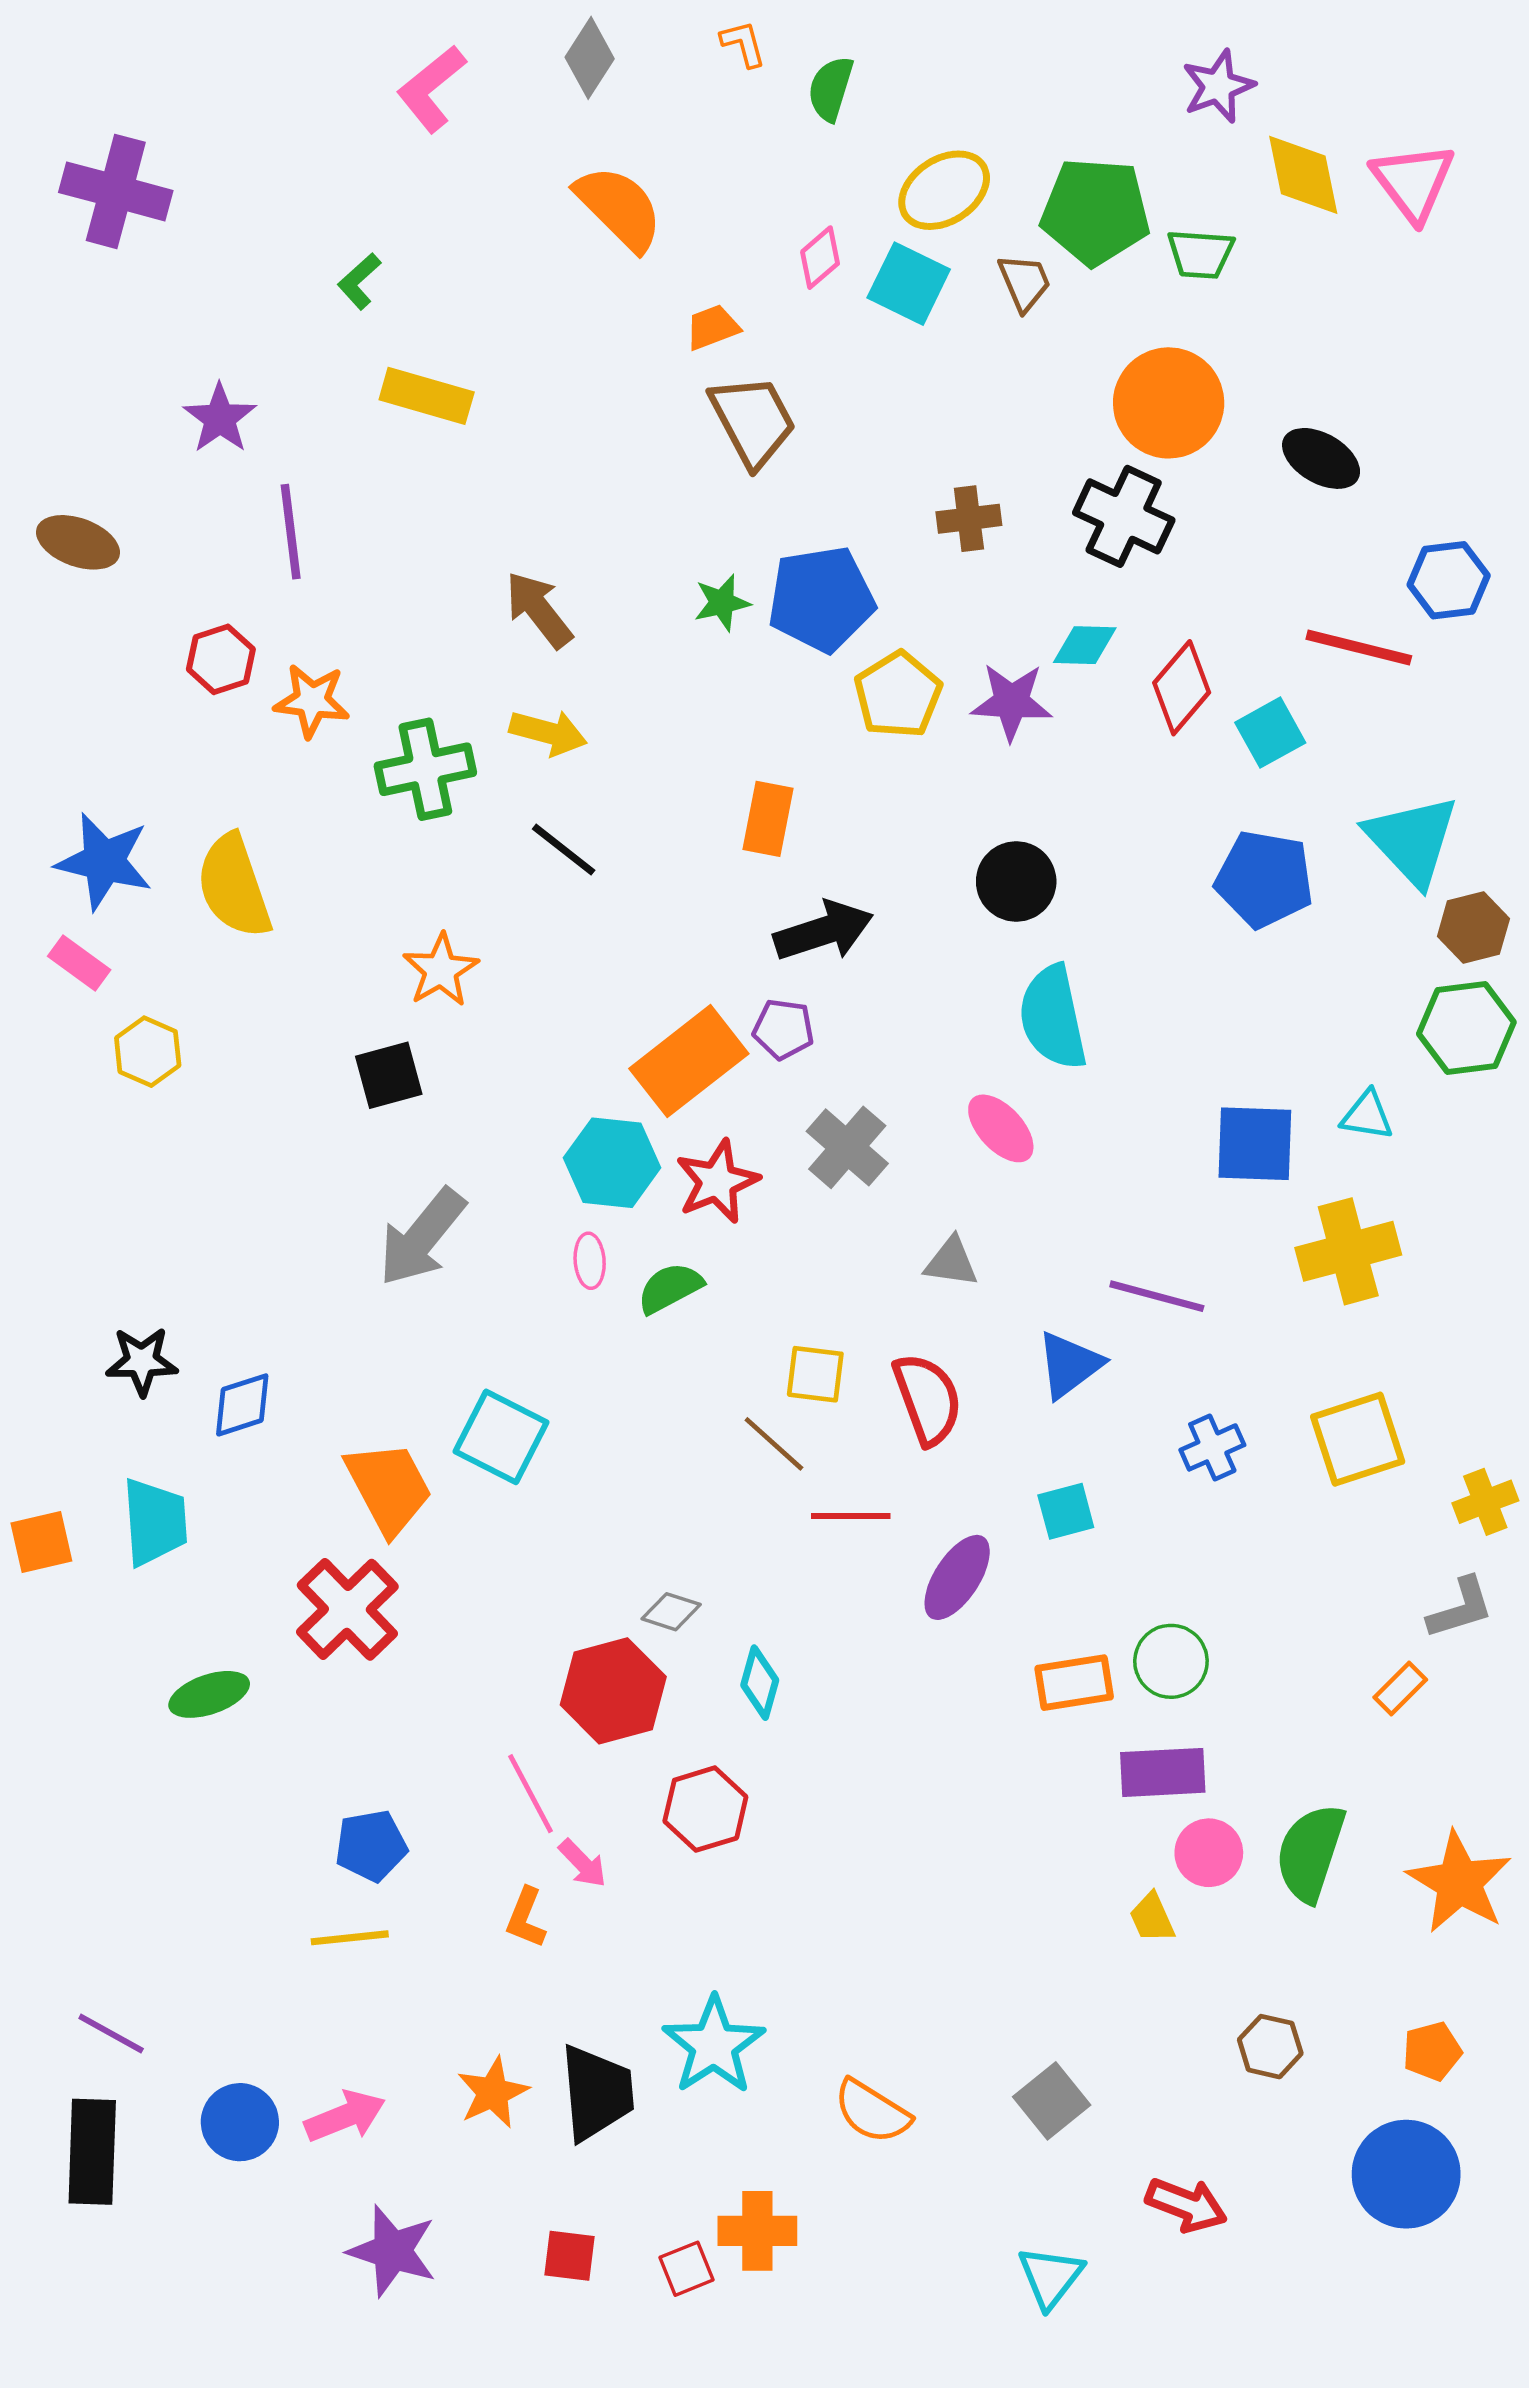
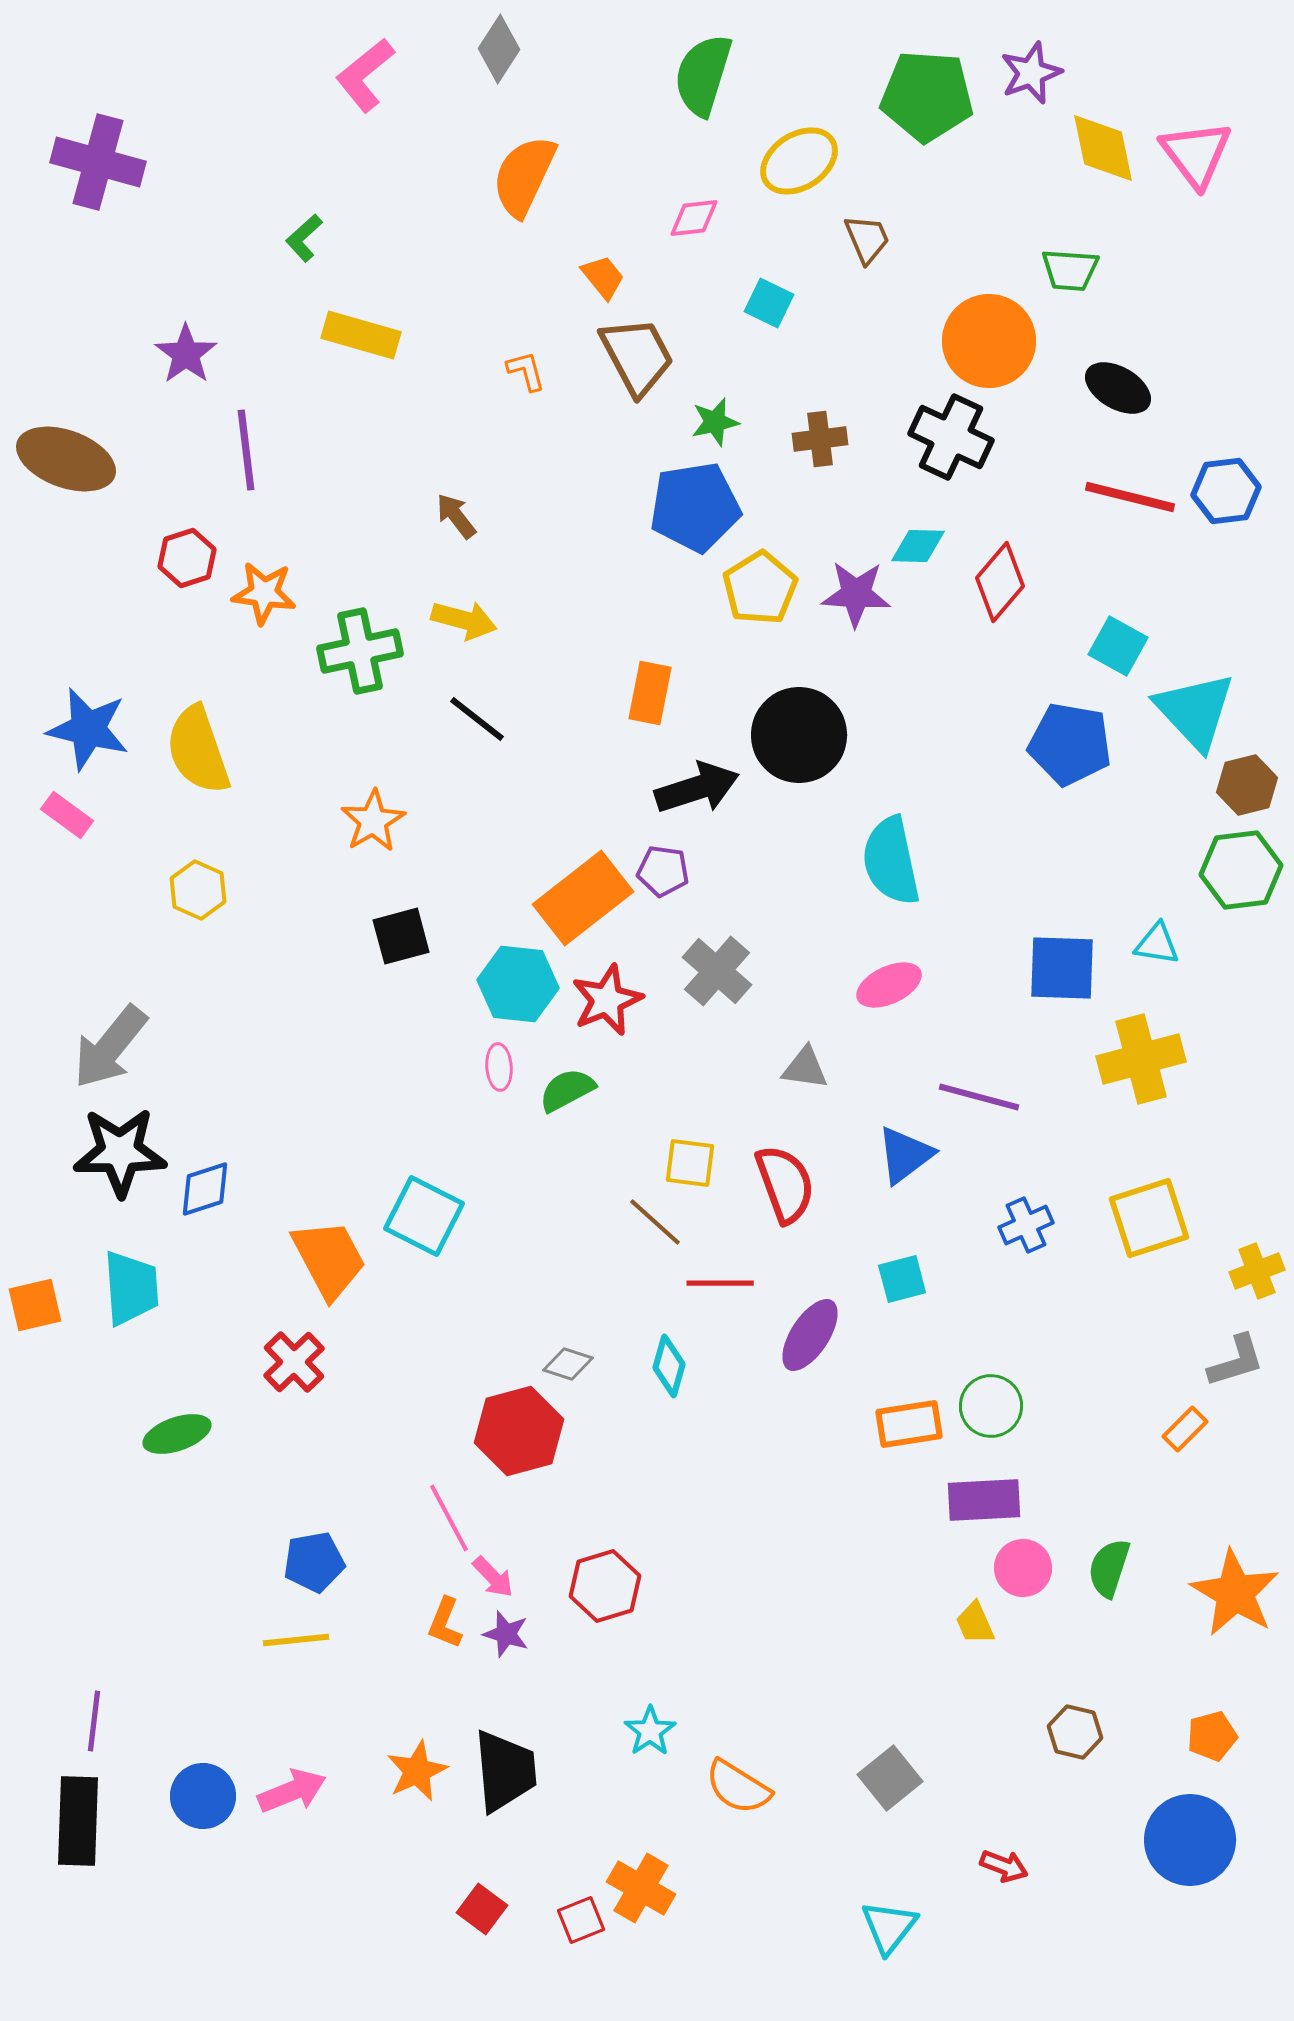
orange L-shape: (743, 44) -> (526, 371), moved
green semicircle: (831, 89) -> (703, 75), size x1.5
orange semicircle: (619, 208) -> (524, 176), turned -110
green pentagon: (1095, 211) -> (927, 96), moved
green trapezoid: (1201, 254) -> (1070, 270), moved
pink diamond: (820, 258) -> (694, 218), turned 34
cyan square: (909, 284) -> (769, 303), moved, size x0.7
orange trapezoid: (713, 327) -> (603, 277), turned 72
brown ellipse: (78, 542) -> (66, 459), size x1.4
green star: (722, 603) -> (715, 422), moved
brown arrow: (539, 610) -> (456, 516), size x0.7
red line: (1359, 648) -> (1130, 497), moved
cyan square: (1270, 733) -> (1118, 646), moved, turned -32
black circle: (1016, 881) -> (799, 735), moved, size x1.4
yellow hexagon: (148, 1052) -> (198, 890), moved
black square: (389, 1075) -> (401, 936), moved
pink ellipse: (1001, 1128) -> (889, 985), moved, turned -72
gray arrow: (422, 1237) -> (110, 1047), moved
black star: (142, 1361) -> (120, 1152), size x1.5
red cross: (347, 1609) -> (294, 1362), size x0.7
cyan diamond: (760, 1683) -> (669, 1366), moved
red hexagon: (705, 1809) -> (605, 1586), moved
green semicircle: (1310, 1853) -> (1109, 1568), size x0.7
purple line: (111, 2034) -> (94, 1721), turned 68
cyan star: (714, 2045) -> (650, 1731), moved, size x0.6
red arrow: (1186, 2205) -> (1004, 1866), size x0.7
orange cross: (757, 2231) -> (641, 1888), turned 30
purple star: (392, 2251) -> (506, 1634), moved, size x0.6
red square: (570, 2256) -> (482, 1909), turned 30

